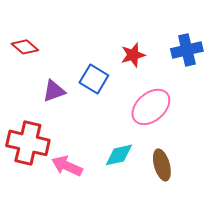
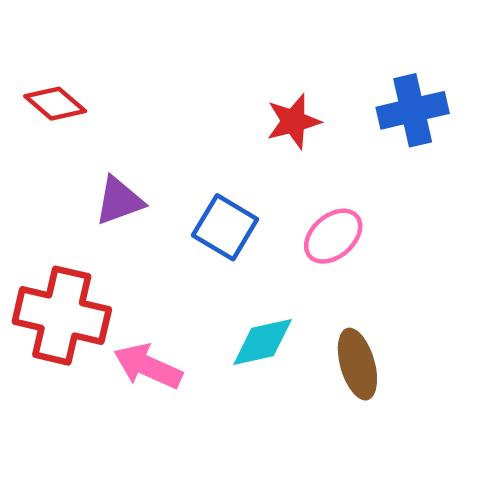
blue square: (94, 79) -> (225, 227), moved
pink ellipse: (151, 107) -> (333, 236), size x0.7

